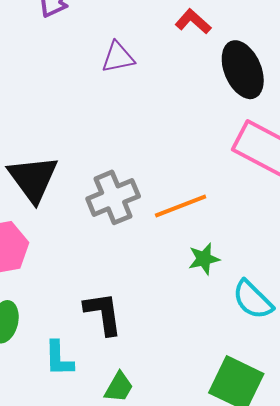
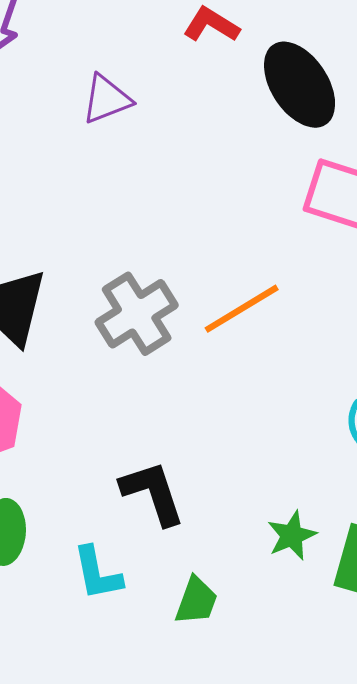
green star: (204, 259) -> (292, 536), moved

